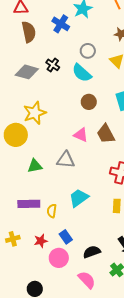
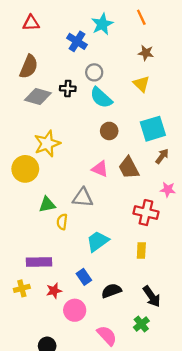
brown semicircle: (29, 32) -> (29, 67), moved, turned 35
gray circle: (88, 51) -> (94, 72), moved
black cross: (53, 65) -> (68, 88), turned -32
purple rectangle: (29, 204) -> (39, 262), moved
yellow semicircle: (52, 211) -> (62, 222), moved
blue rectangle: (66, 237) -> (84, 277), moved
black semicircle: (92, 252) -> (111, 291), moved

